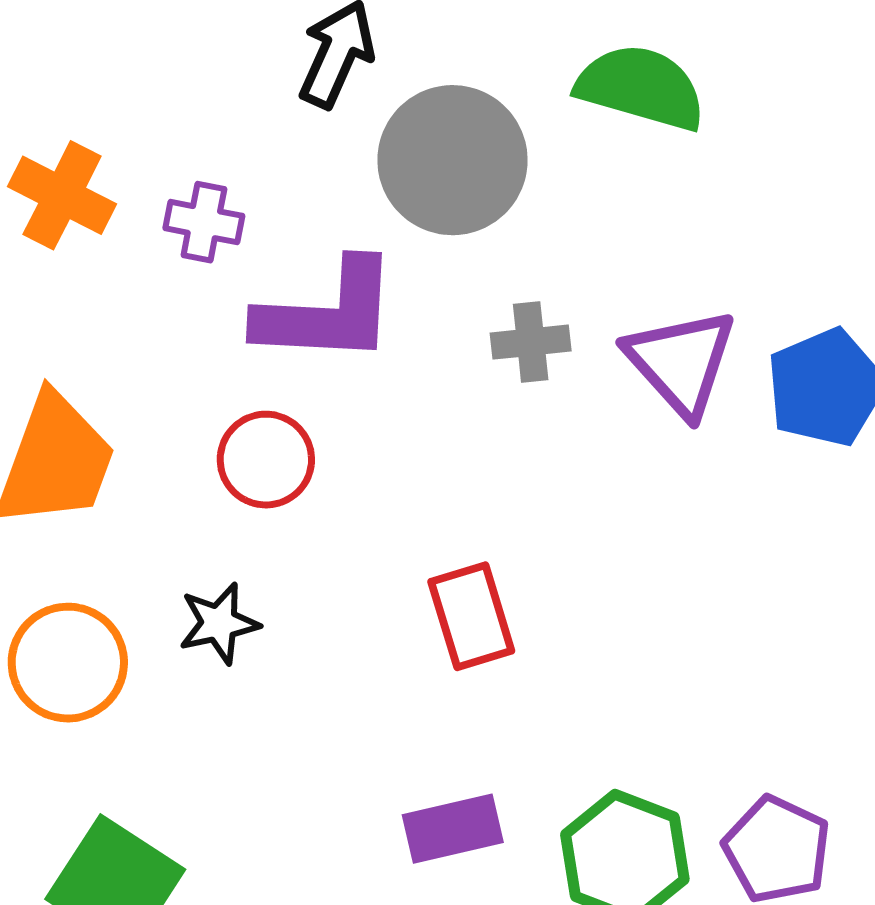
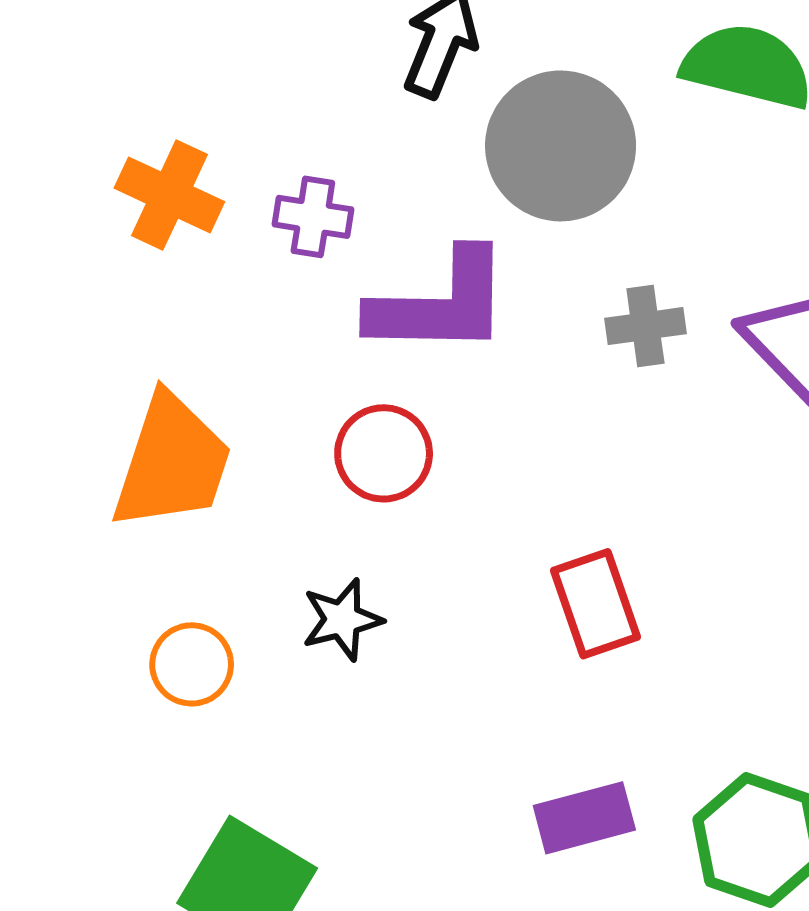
orange circle: (68, 663) -> (192, 664), size x0.7

